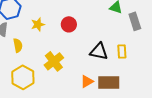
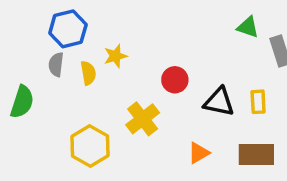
red circle: (69, 24) -> (175, 80), moved
yellow semicircle: (18, 45) -> (88, 73), moved
brown rectangle: (109, 82) -> (256, 154), moved

